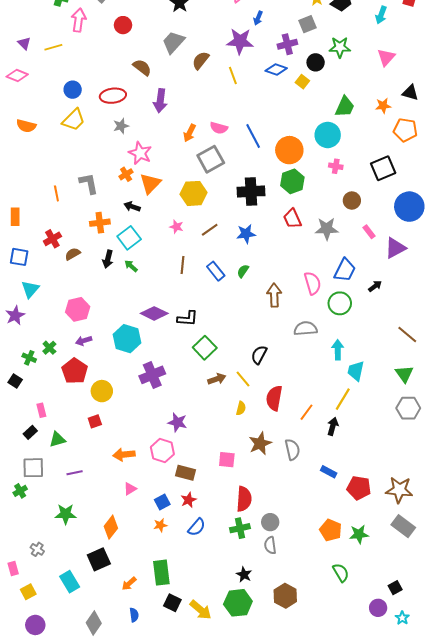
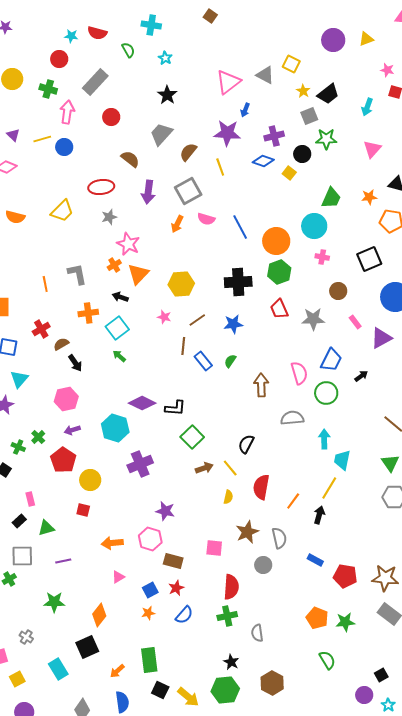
gray square: (307, 24) -> (309, 116), moved
blue circle: (73, 90) -> (64, 147), moved
gray square: (211, 159) -> (188, 191), moved
black arrow: (108, 259) -> (75, 363), moved, turned -48
brown line: (182, 265) -> (183, 346), moved
red square: (95, 421) -> (83, 510), turned 32
gray circle: (270, 522) -> (263, 565), moved
blue semicircle: (134, 615) -> (122, 702), size x1.5

